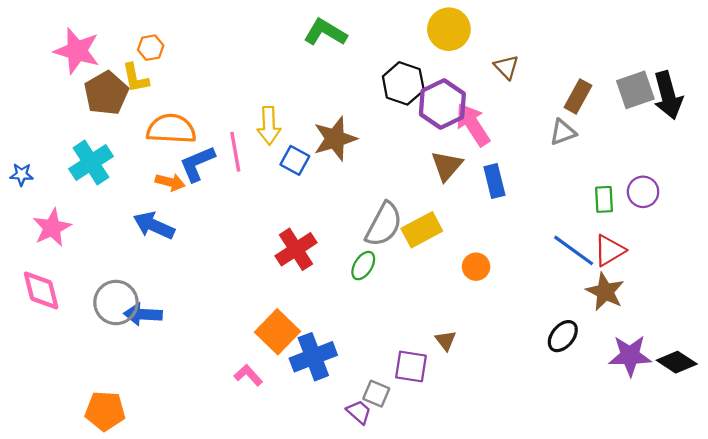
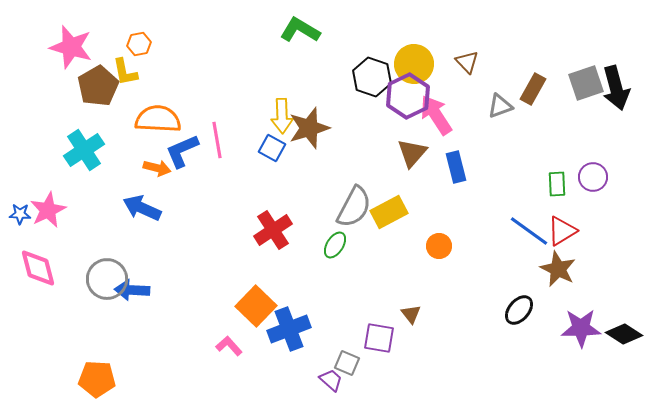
yellow circle: (449, 29) -> (414, 64), moved
yellow arrow: (269, 126) -> (282, 116), moved
gray triangle: (563, 132) -> (500, 106), moved
blue star: (22, 174) -> (20, 214), moved

